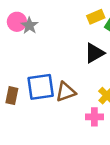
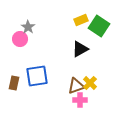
pink circle: (17, 22) -> (20, 39), moved
brown triangle: (66, 92) -> (76, 86), moved

